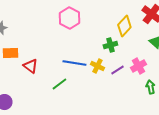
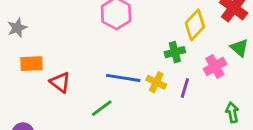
pink cross: (138, 66) -> (215, 66), moved
purple line: (117, 70) -> (185, 88), turned -40

